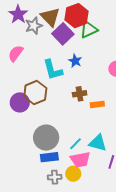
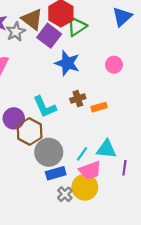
blue star: (75, 61) -> (67, 63), size x1.6
cyan L-shape: (53, 70) -> (45, 107), moved
brown hexagon: (35, 93) -> (30, 131), moved
yellow circle: (73, 174) -> (85, 187), size x1.5
gray cross: (55, 177) -> (65, 194), turned -32

